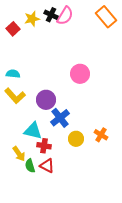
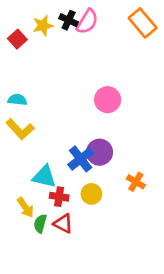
purple circle: (46, 100) -> (100, 152), moved
yellow circle: (76, 139) -> (91, 194), moved
green semicircle: (30, 166) -> (40, 224), turned 32

